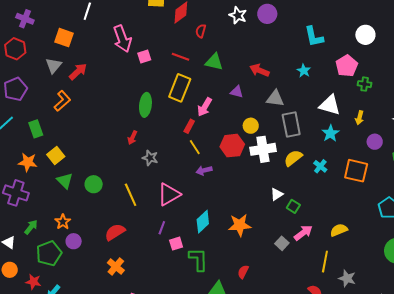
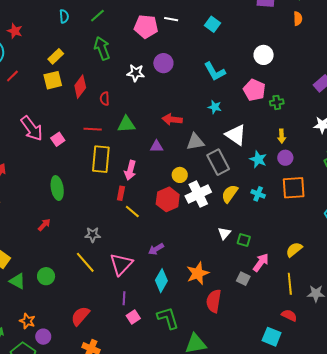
green ellipse: (145, 105) -> (57, 188), moved
white triangle: (330, 105) -> (236, 135), moved, turned 35
red arrow: (132, 138) -> (44, 225), moved, turned -144
purple circle: (375, 142) -> (285, 158), moved
purple arrow: (204, 170) -> (156, 249), moved
yellow line: (131, 195) -> (85, 262), moved
pink square: (176, 244) -> (133, 317), moved
red semicircle: (243, 272) -> (214, 301), moved, size x1.6

